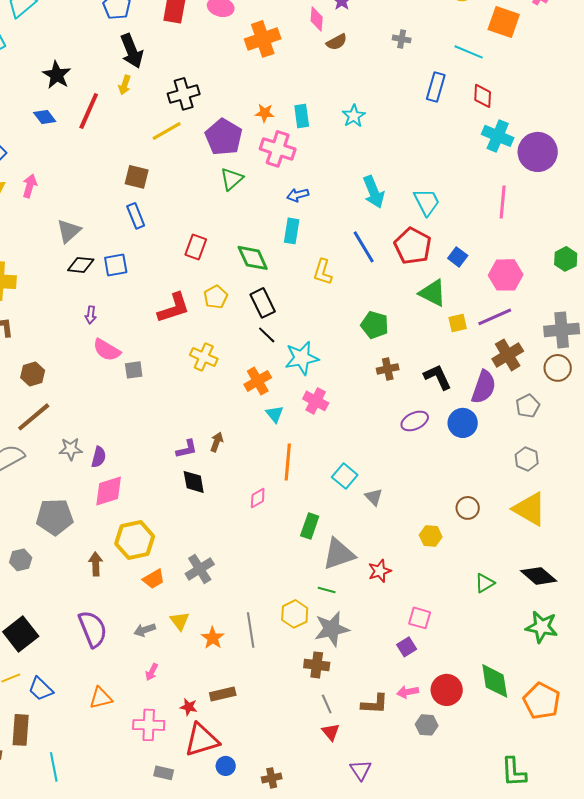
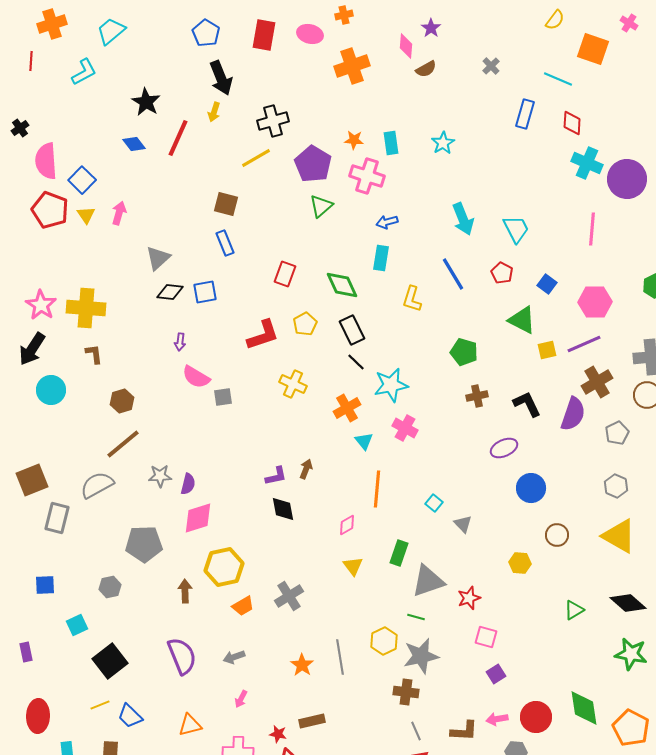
gray cross: (402, 39) -> (491, 66), turned 36
red pentagon: (413, 246) -> (502, 273), size x0.6
blue circle: (463, 423) -> (531, 488), moved
cyan square: (345, 476) -> (434, 503), size x0.7
pink square: (420, 618) -> (486, 637), moved
yellow triangle: (180, 621) -> (353, 566), moved

